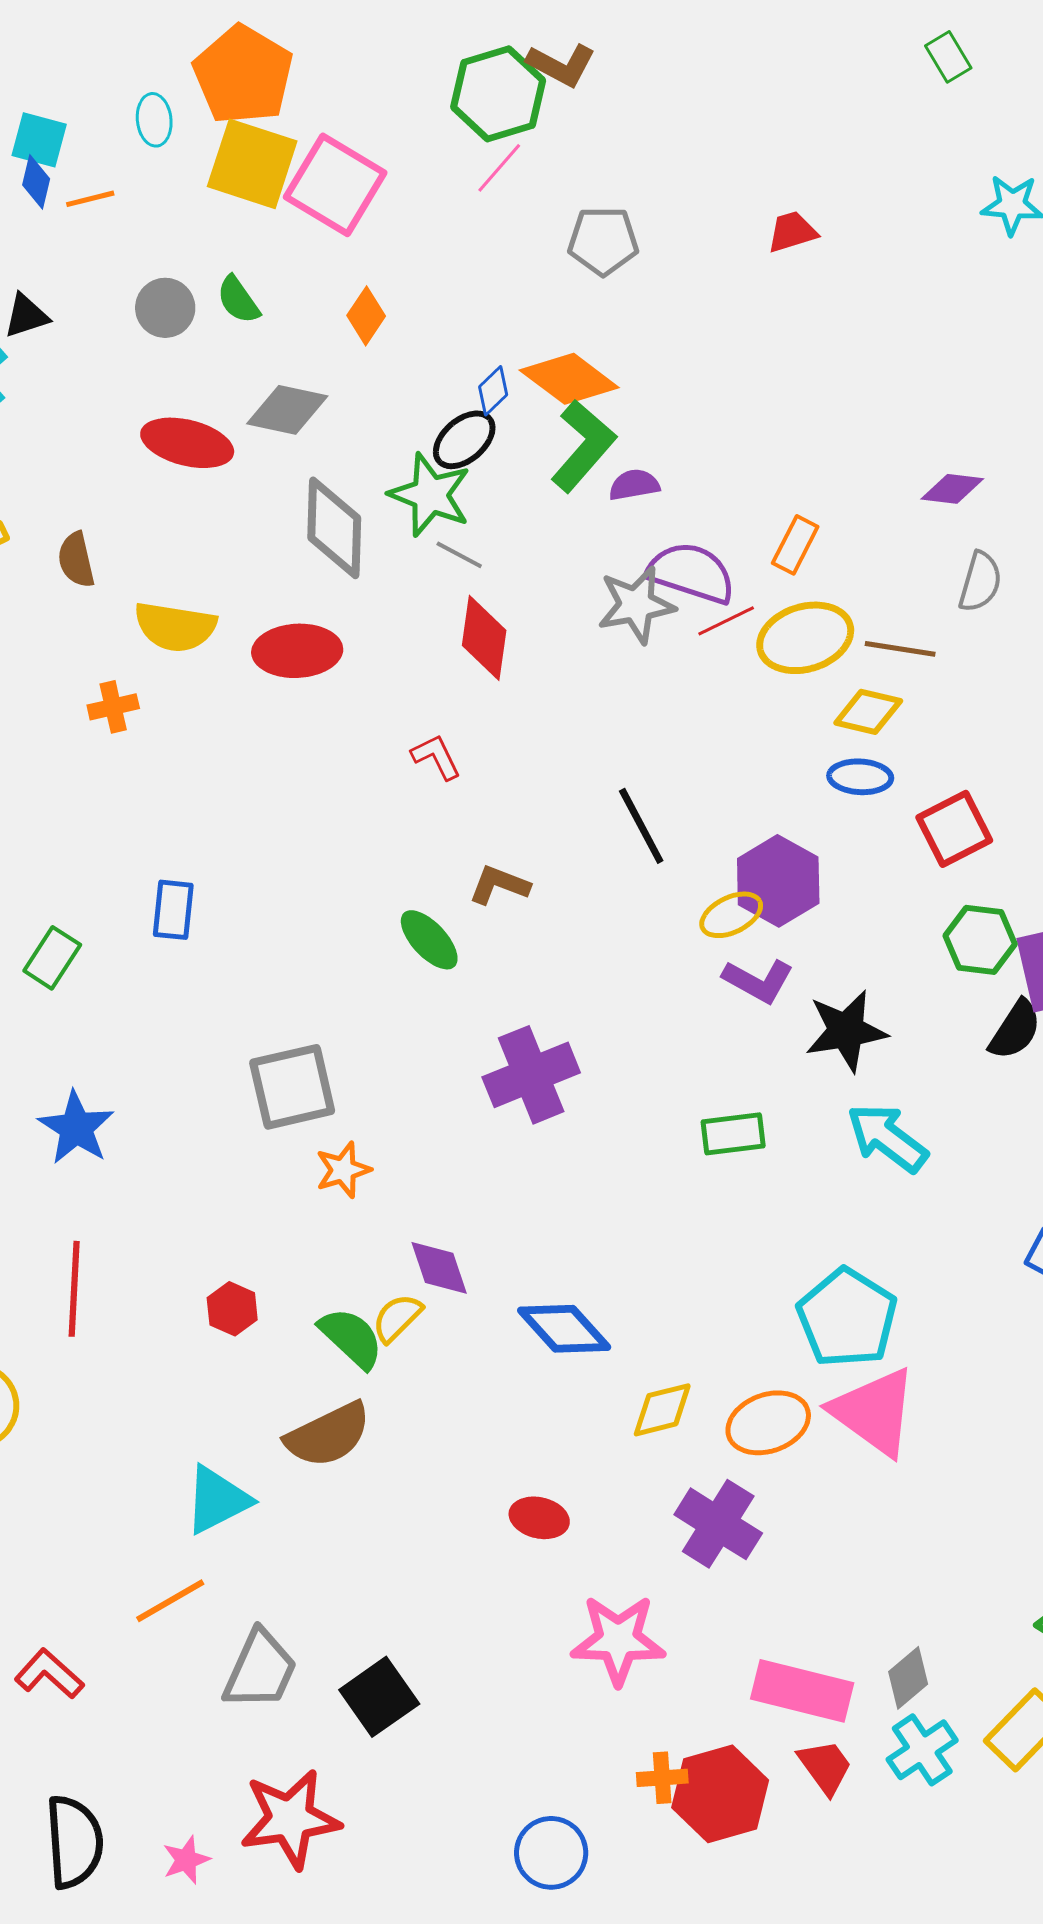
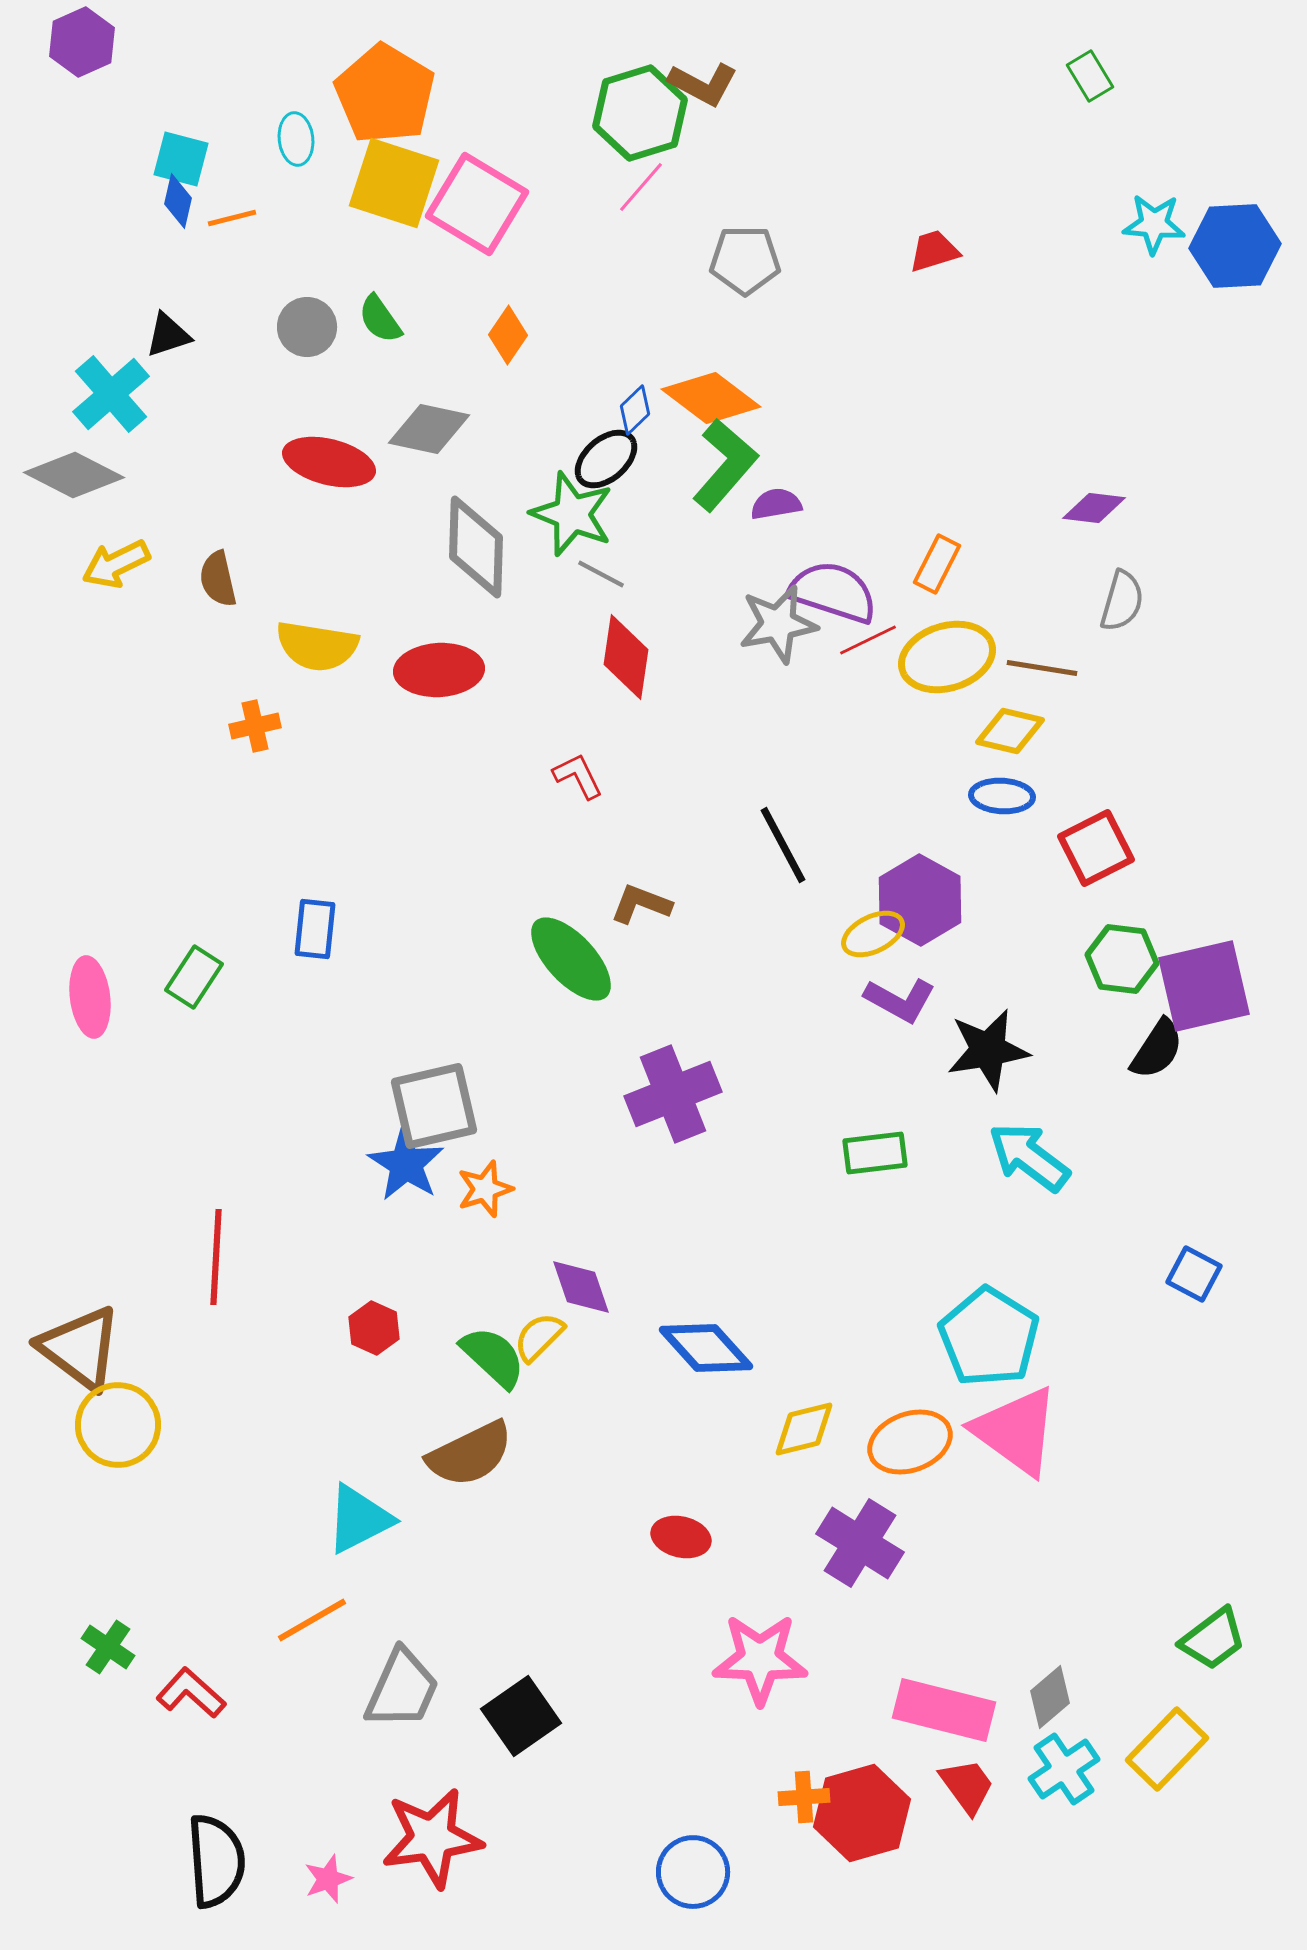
green ellipse: (429, 940) -> (571, 959), size x1.4
blue star: (76, 1128) -> (406, 1164), moved
red line: (74, 1289) -> (216, 1257), moved

